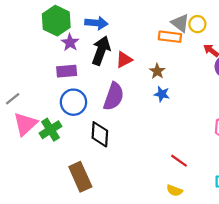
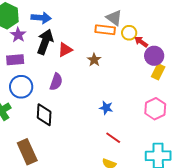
yellow circle: (197, 24) -> (129, 33), moved
blue star: (162, 94) -> (106, 108), moved
purple semicircle: (114, 96) -> (56, 82), size x0.7

